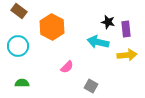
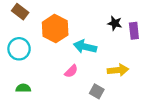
cyan arrow: (98, 42) -> (85, 47), moved
yellow arrow: (127, 55) -> (118, 70), moved

